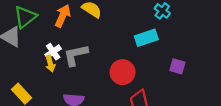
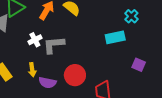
yellow arrow: (50, 64) -> (32, 70), moved
red circle: (123, 72) -> (75, 75), moved

